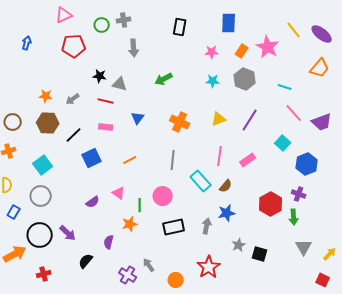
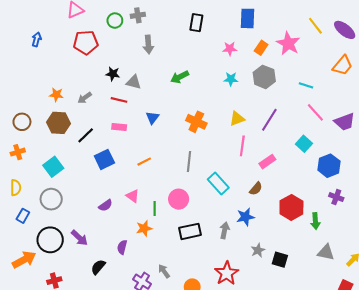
pink line: (220, 156) -> (242, 146), moved
brown semicircle: (226, 186) -> (256, 189), moved
purple cross: (299, 194) -> (336, 197), moved
gray triangle: (304, 247) -> (326, 252), turned -48

